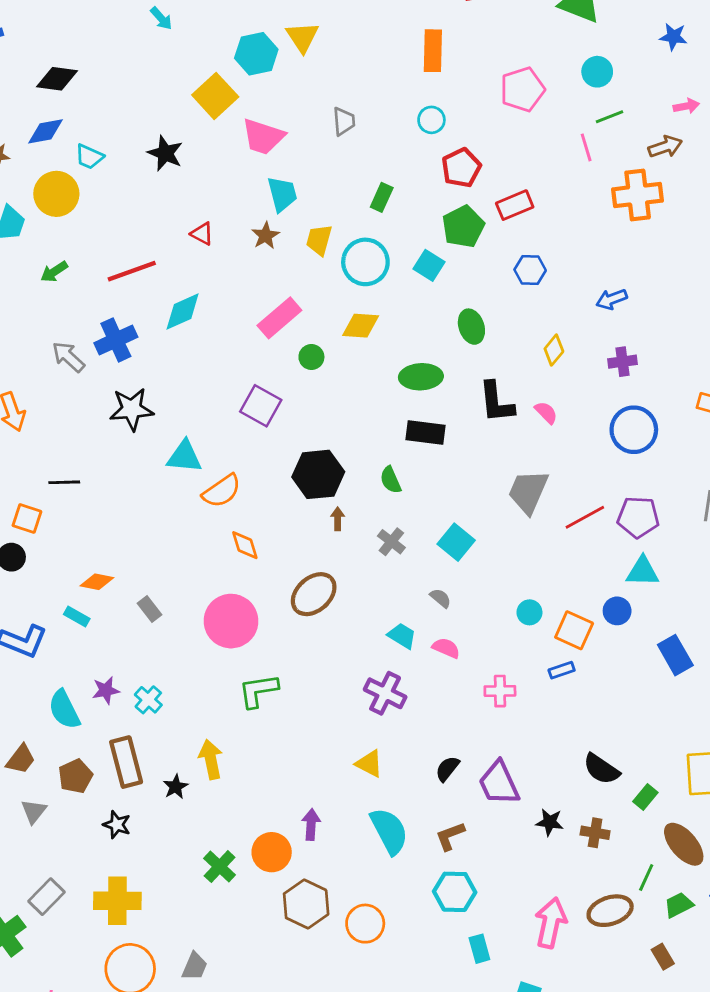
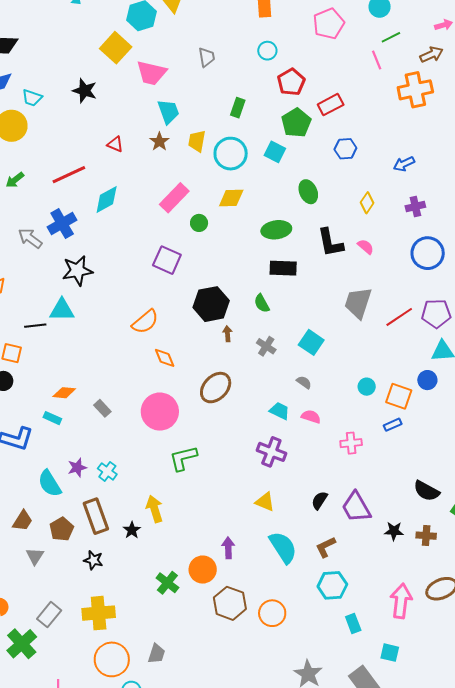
cyan triangle: (184, 457) -> (62, 310), moved

